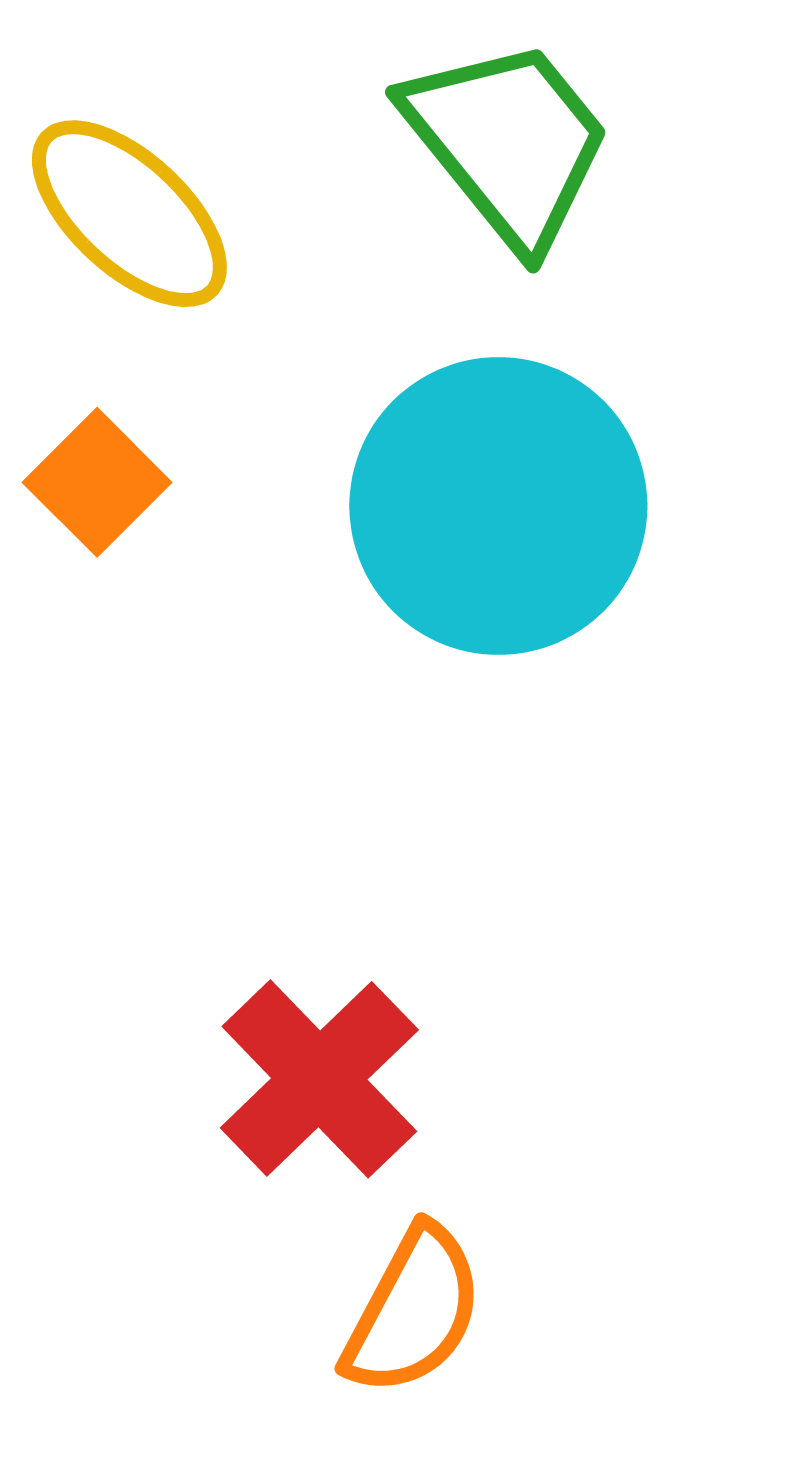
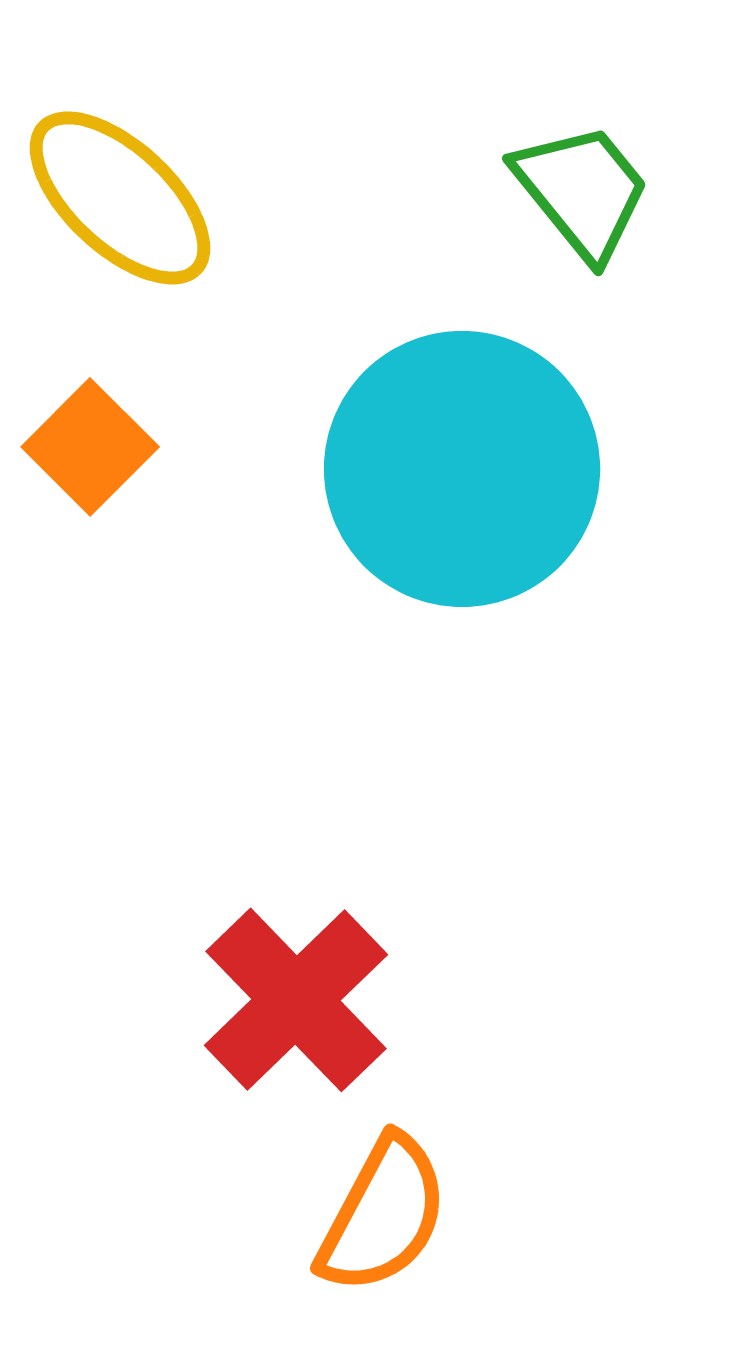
green trapezoid: (508, 142) -> (582, 191), moved, size x0.7

